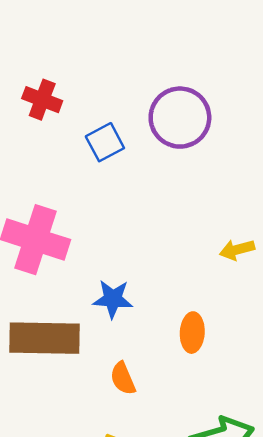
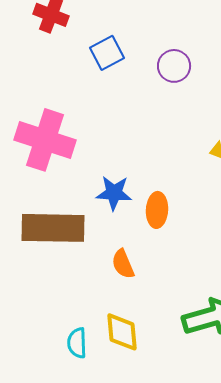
purple circle: (180, 118) -> (174, 66), moved, size x0.6
orange ellipse: (192, 333) -> (157, 210), moved

